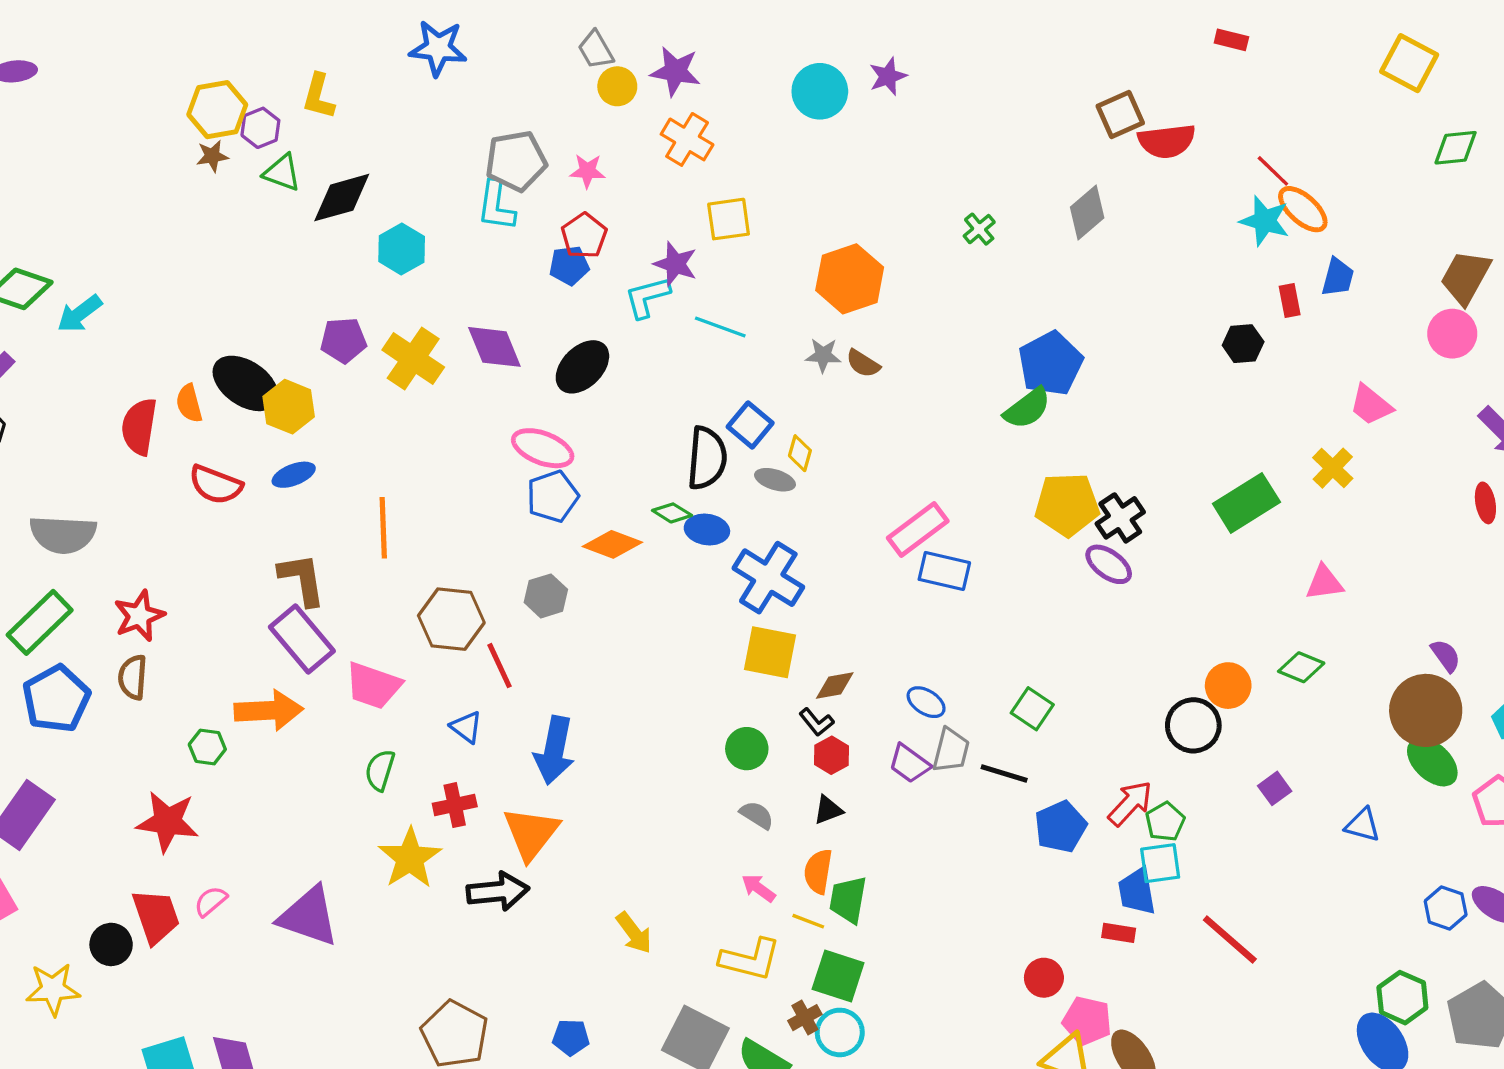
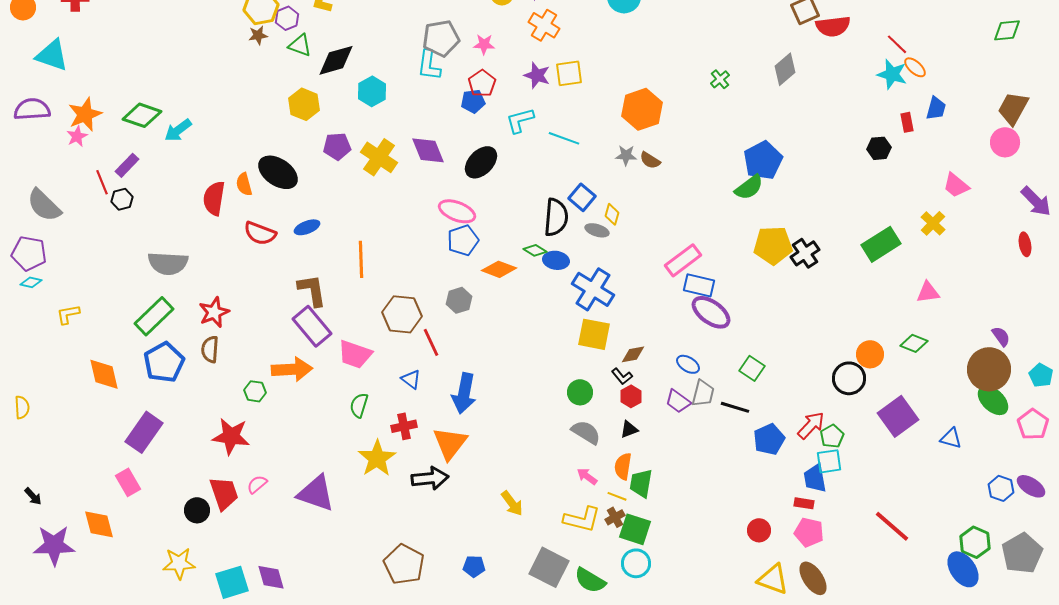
orange ellipse: (1303, 209) -> (915, 67), size x0.7
purple star: (675, 264) -> (537, 75), moved
yellow hexagon: (289, 407) -> (304, 104), moved
purple ellipse: (1109, 564) -> (711, 312), moved, size x1.4
purple square: (1275, 788) -> (898, 416), size x2.0
gray semicircle: (757, 815) -> (586, 432), size x1.4
red line: (1230, 939) -> (892, 526), moved
yellow star: (53, 989) -> (179, 563), moved
brown cross: (805, 1018) -> (615, 517), moved
pink pentagon: (1087, 1021) -> (809, 532), moved

